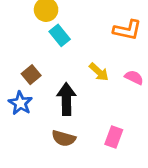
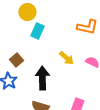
cyan rectangle: (60, 35) -> (37, 31), turned 63

